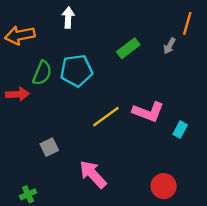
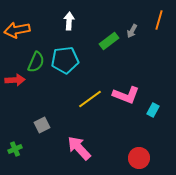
white arrow: (68, 18) -> (69, 21), moved
gray arrow: (169, 46) -> (132, 31), moved
green cross: (28, 194) -> (15, 149), moved

